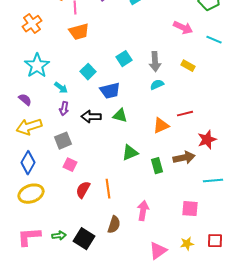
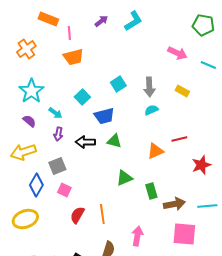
purple semicircle: (25, 100) -> (29, 121), moved
brown arrow: (184, 158) -> (174, 204), moved
blue diamond: (28, 163) -> (36, 185), moved
pink square: (190, 209) -> (184, 234), size x1.4

